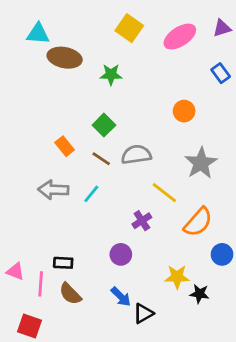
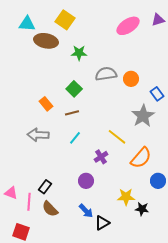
yellow square: (129, 28) -> (65, 20), moved
blue rectangle: (221, 73) -> (157, 94), moved
gray semicircle: (136, 155) -> (106, 74), moved
brown line: (101, 159) -> (72, 113), turned -48
cyan line: (91, 194) -> (75, 138), moved
black rectangle: (63, 263) -> (45, 187), turned -56

